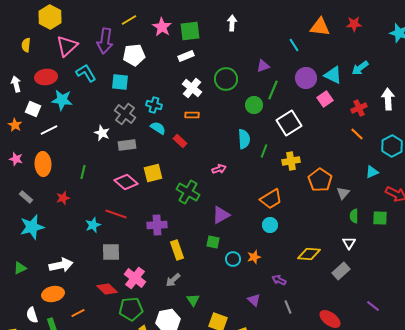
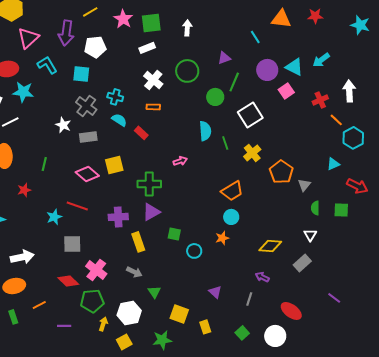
white arrow: (232, 23) -> (187, 28), moved
orange line: (357, 134) -> (336, 120), moved
green line: (264, 151) -> (225, 143), turned -40
yellow cross: (291, 161) -> (252, 153), turned -30
green cross: (188, 192) -> (149, 184), turned -30
purple triangle: (221, 215) -> (151, 212), moved
orange star: (254, 257) -> (222, 238), moved
gray arrow: (173, 280) -> (134, 272), turned -112
purple arrow: (279, 280) -> (262, 277), moved
gray line: (288, 307) -> (249, 299), turned 40

